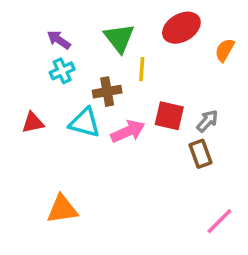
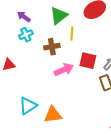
green triangle: (119, 38) -> (59, 16), turned 30
cyan triangle: (85, 123) -> (28, 106), moved, turned -48
orange triangle: (62, 209) -> (53, 115), moved

